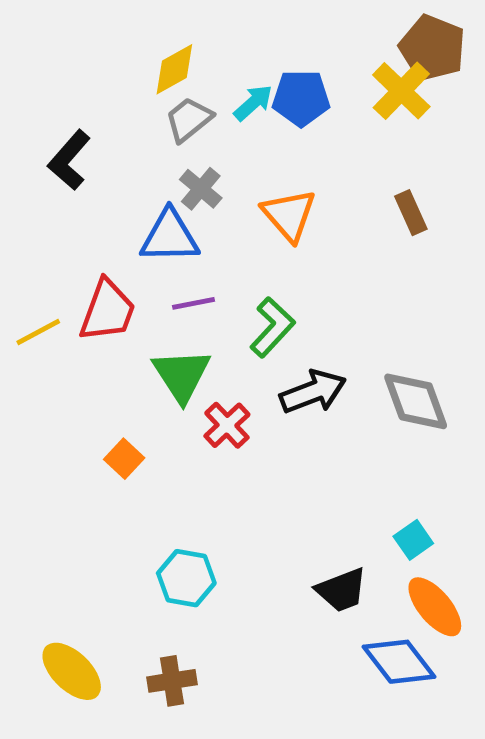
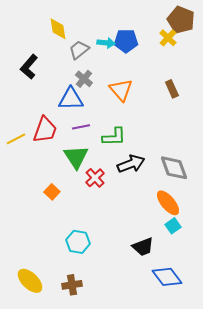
yellow diamond: (174, 69) -> (58, 29), moved, turned -70
yellow cross: (401, 91) -> (168, 38), size x0.7
cyan arrow: (253, 103) -> (106, 43), turned 48
green L-shape: (272, 327) -> (114, 137), turned 45
orange ellipse: (435, 607) -> (168, 203), moved

